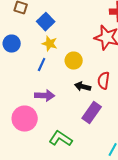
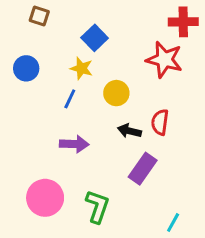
blue square: (46, 22) -> (95, 38), moved
pink circle: (25, 119) -> (45, 198), moved
green L-shape: (61, 139) -> (97, 207), turned 75

